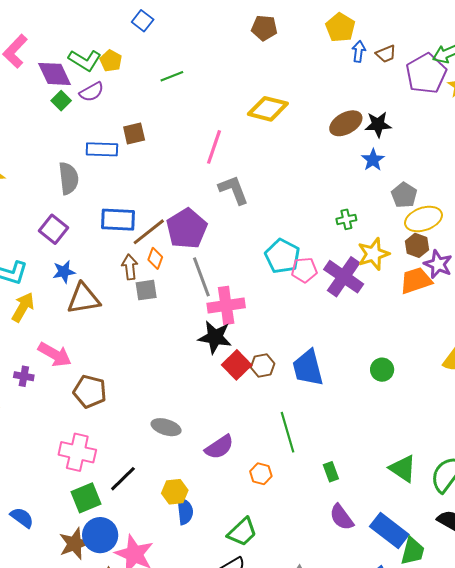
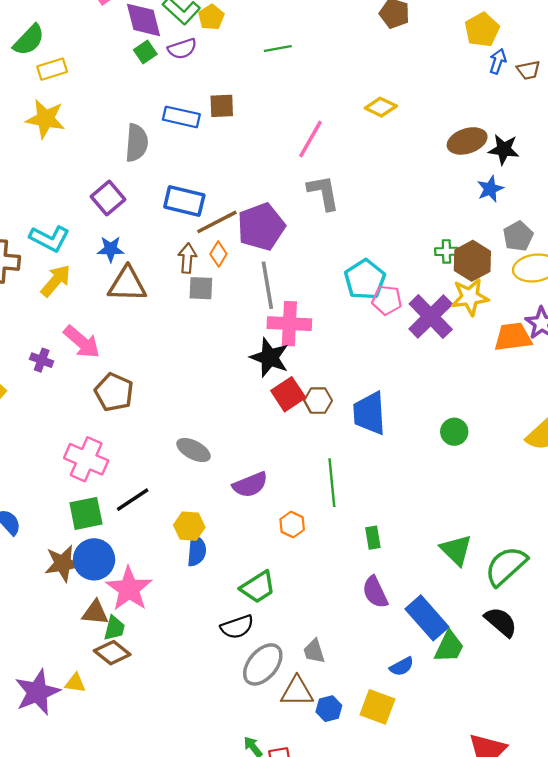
yellow diamond: (268, 109) -> (381, 107), size x0.7
brown hexagon: (417, 245) -> (472, 261), moved, size x1.4

